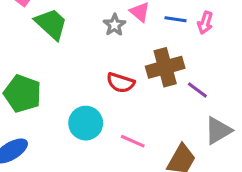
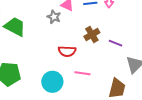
brown cross: (165, 67) -> (92, 34), size x0.7
pink line: (133, 141) -> (82, 73), moved

